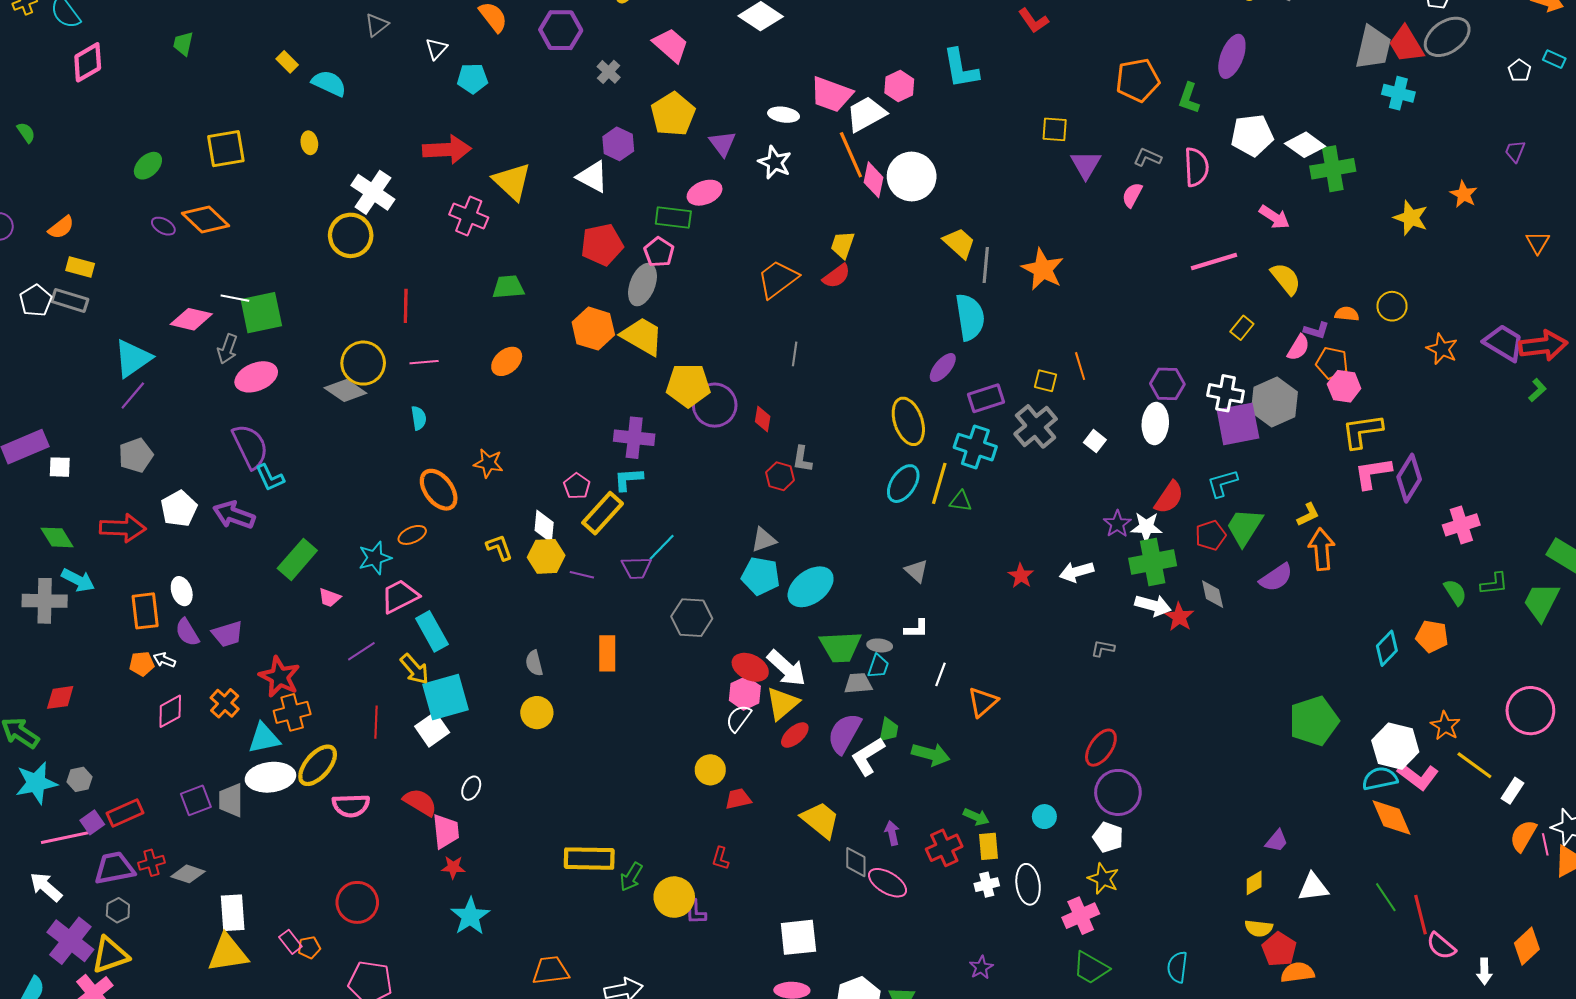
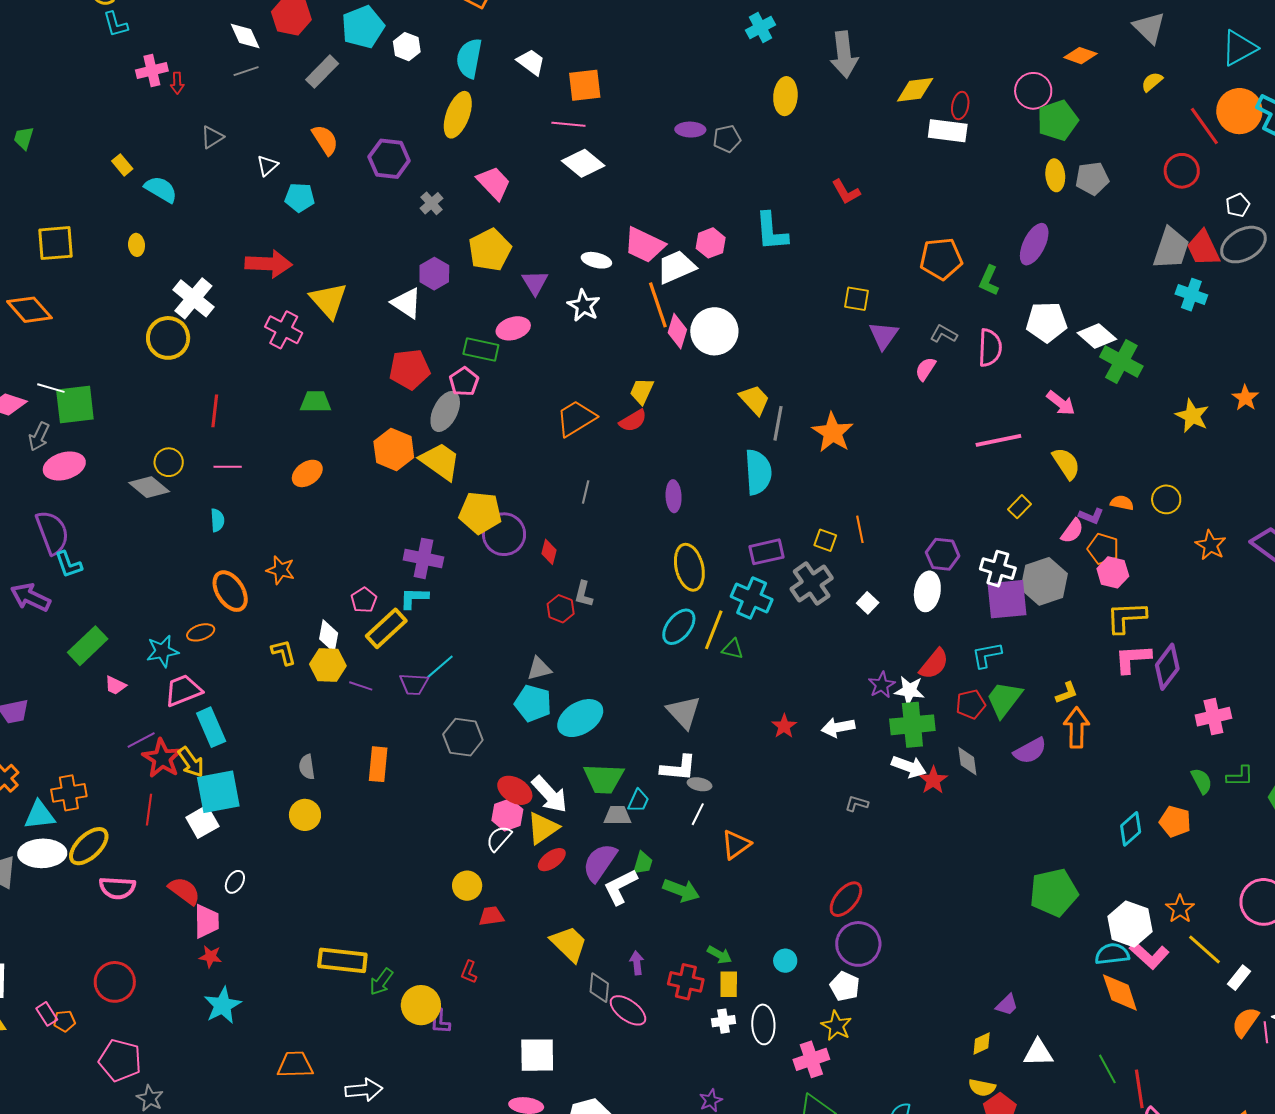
green cross: (1333, 169) -> (1121, 362), turned 33
yellow circle: (363, 363) -> (169, 462), size x0.7
purple ellipse: (943, 368) -> (674, 496), moved, turned -48
gray triangle: (916, 571) -> (684, 712), size x1.5
white L-shape: (916, 629) -> (678, 768), size x1.5
gray ellipse: (880, 645) -> (700, 784), moved
red star: (280, 677) -> (162, 758), moved
red cross: (944, 848) -> (686, 982), turned 32

